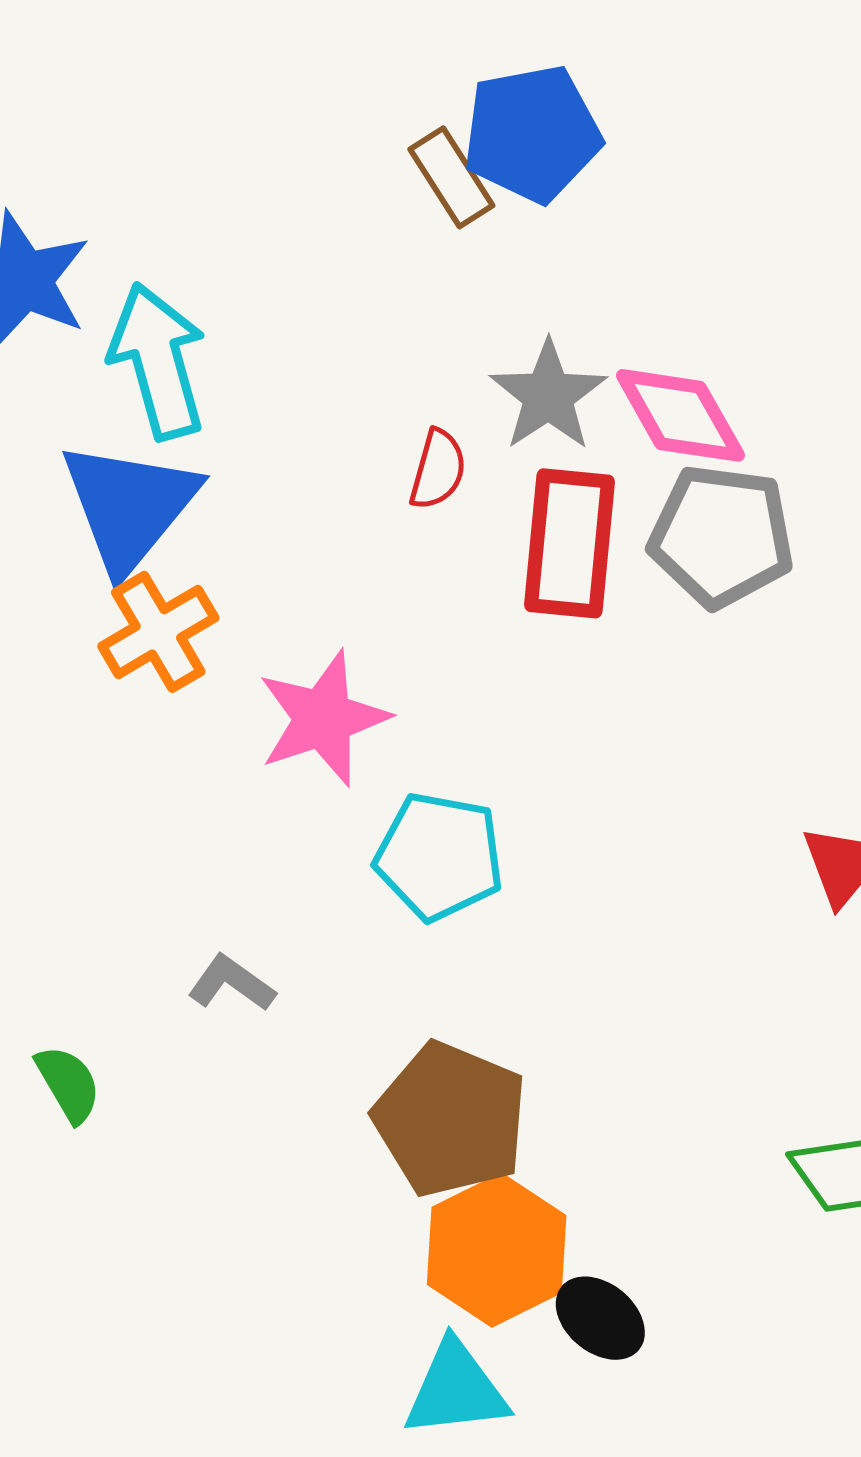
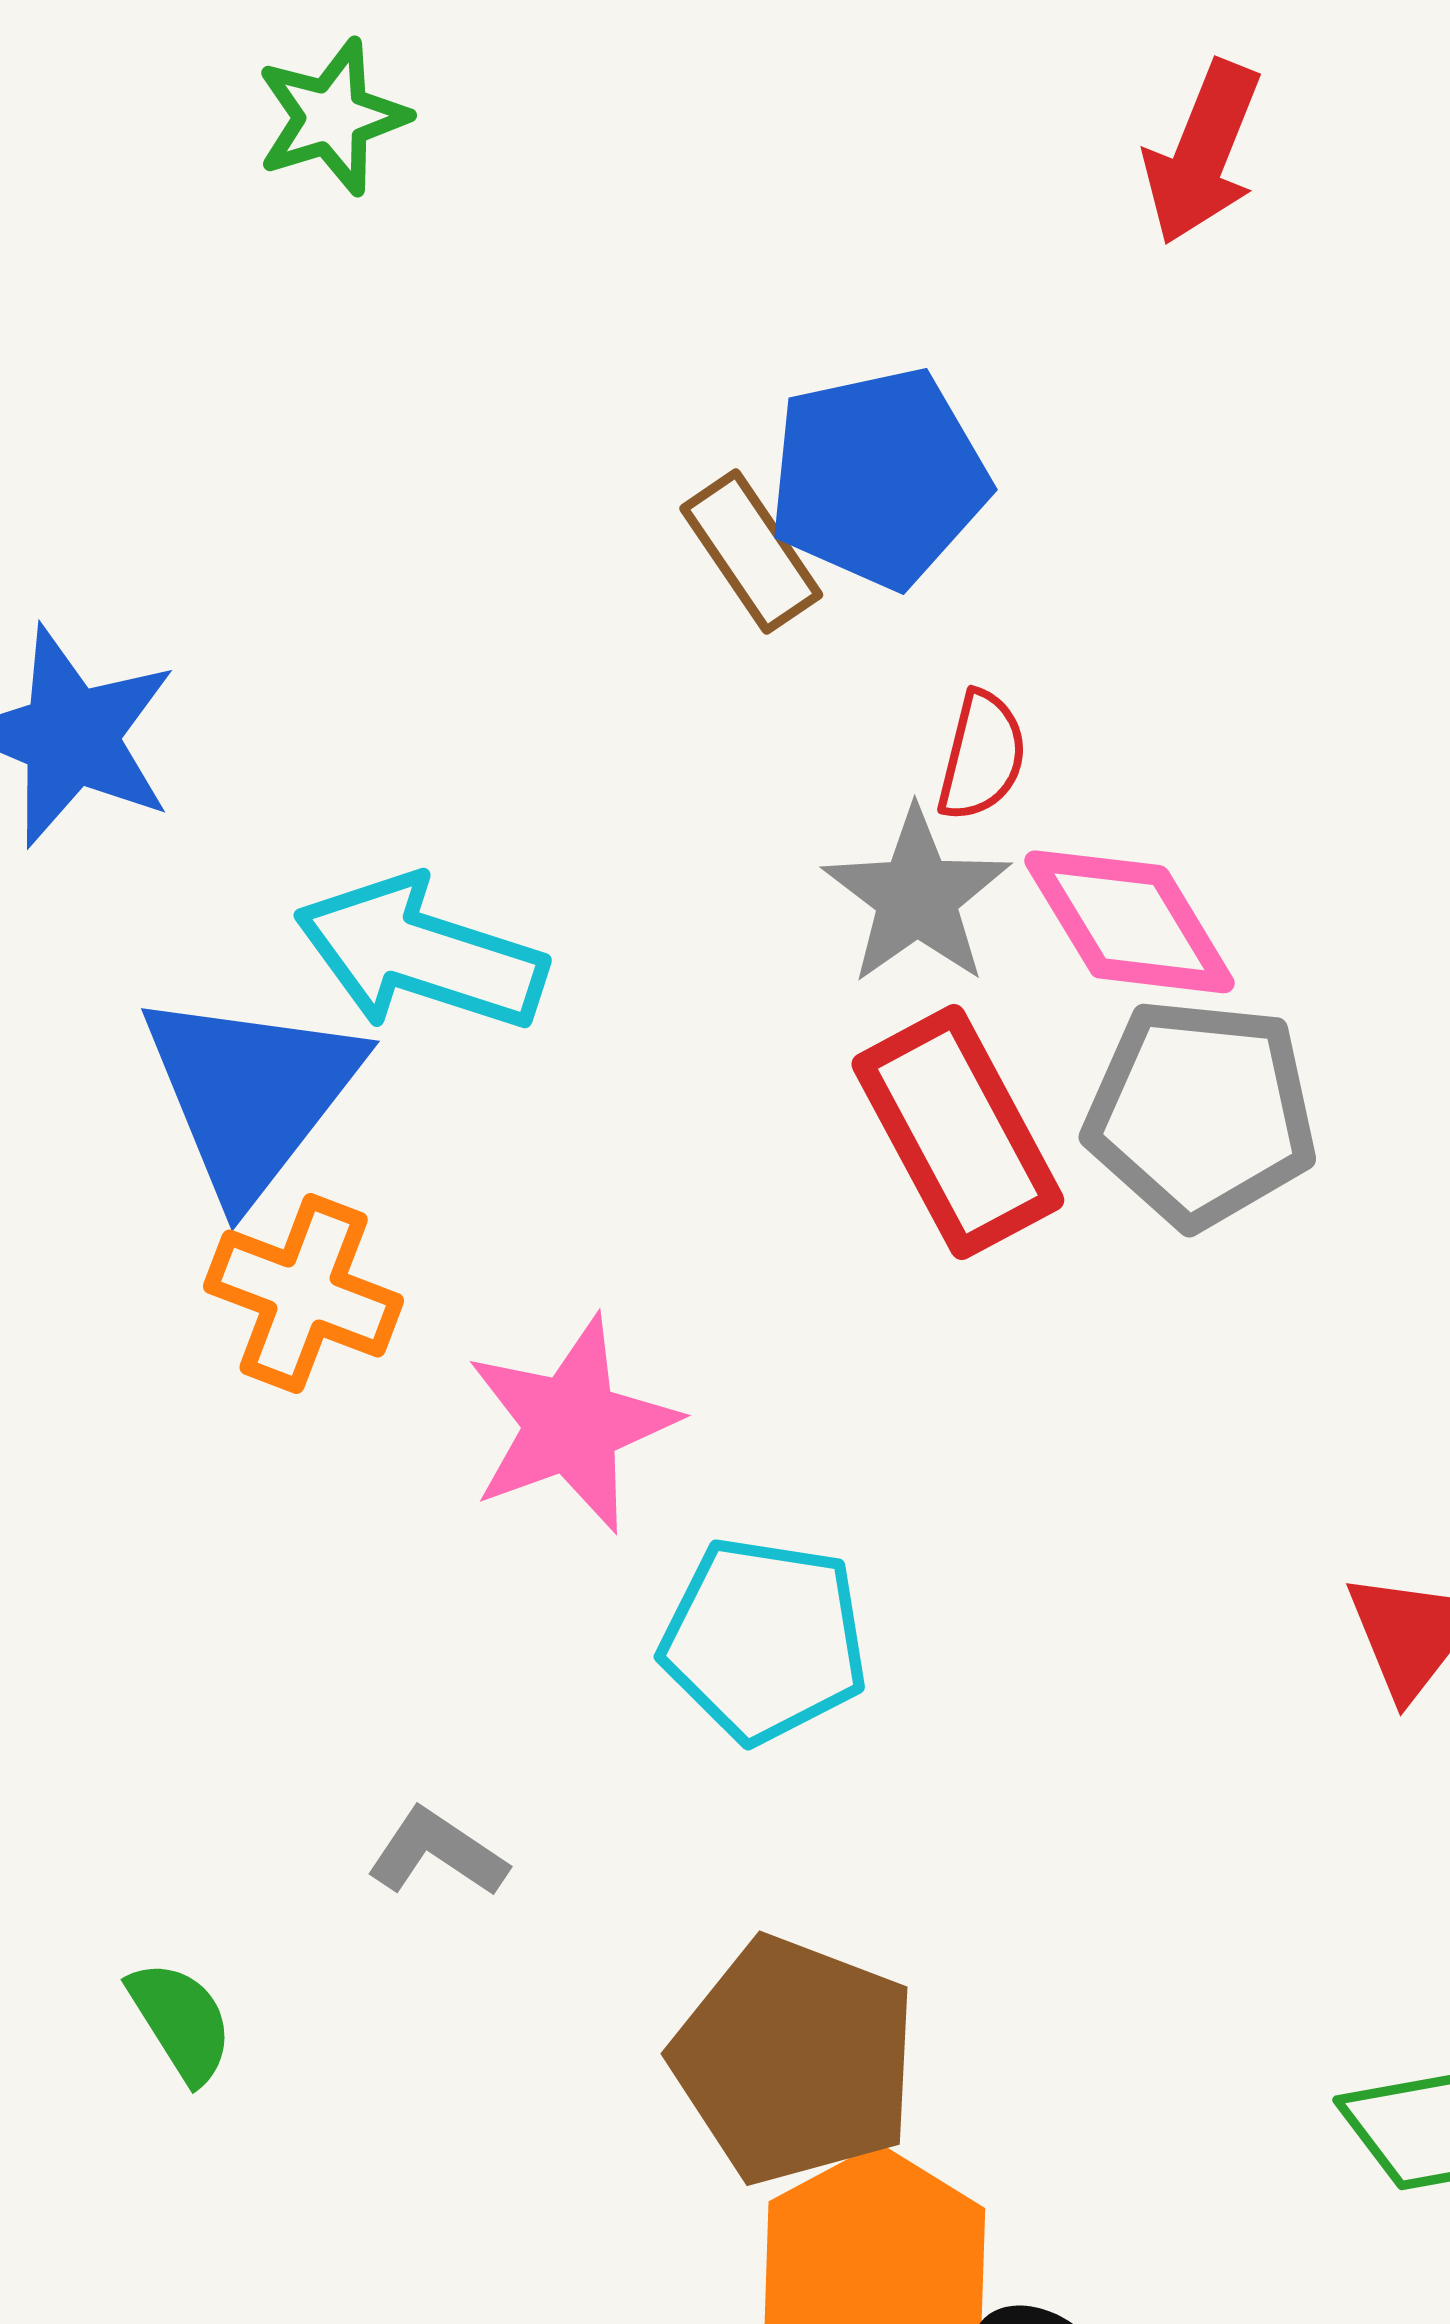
cyan arrow: (158, 361) -> (420, 954), moved, turned -55
red semicircle: (438, 470) -> (982, 756), moved
red rectangle: (570, 543) -> (958, 1132), turned -32
orange cross: (158, 632) -> (304, 1293), turned -37

